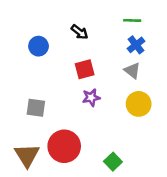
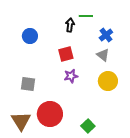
green line: (132, 20) -> (86, 16), moved
black arrow: (80, 32) -> (70, 25), moved, turned -120

